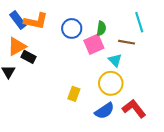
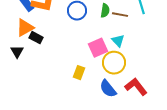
brown line: (127, 42) -> (120, 15), moved
pink square: (94, 44) -> (98, 48), moved
blue semicircle: (104, 111) -> (108, 89), turned 84

